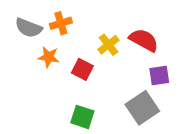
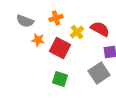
orange cross: (61, 23) -> (56, 18), moved
red square: (82, 69) -> (60, 48), size x1.5

